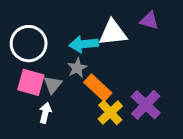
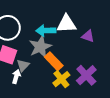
purple triangle: (149, 21) -> (88, 36), moved
gray star: (77, 68) -> (40, 47), size x1.6
gray triangle: (53, 85) -> (23, 65), moved

